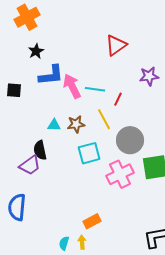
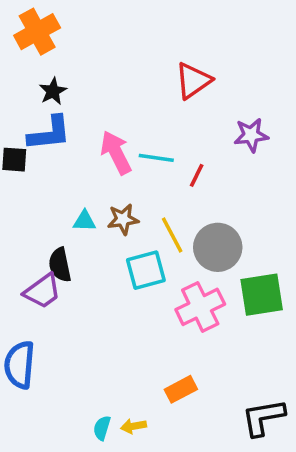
blue L-shape: (51, 75) -> (49, 133), moved
yellow line: (104, 119) -> (172, 235), moved
orange rectangle: (92, 221) -> (181, 389), moved
yellow arrow: (82, 242) -> (134, 426), turned -96

